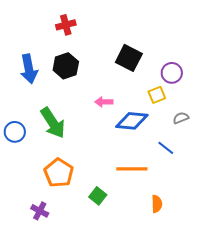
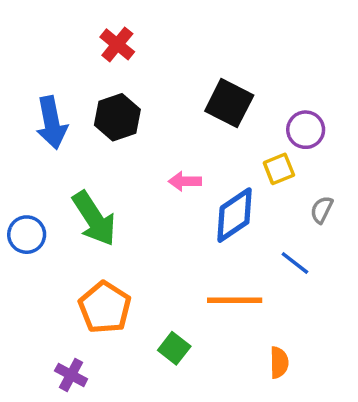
red cross: (66, 25) -> (117, 44), turned -36
gray semicircle: (181, 118) -> (322, 210), turned -42
blue diamond: (132, 121) -> (235, 215), turned -40

